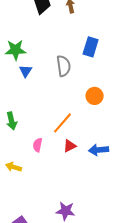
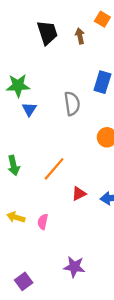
orange line: (63, 123) -> (54, 169), moved
pink semicircle: (38, 145) -> (43, 222), moved

